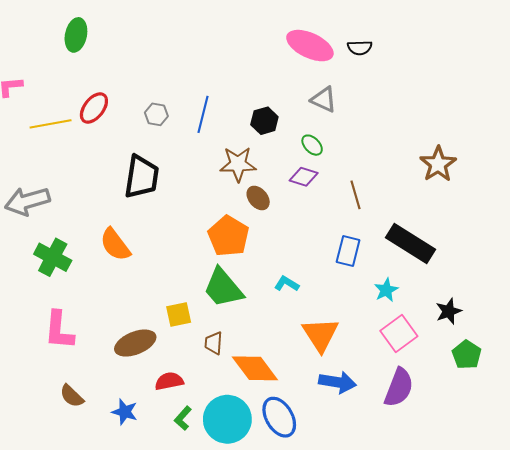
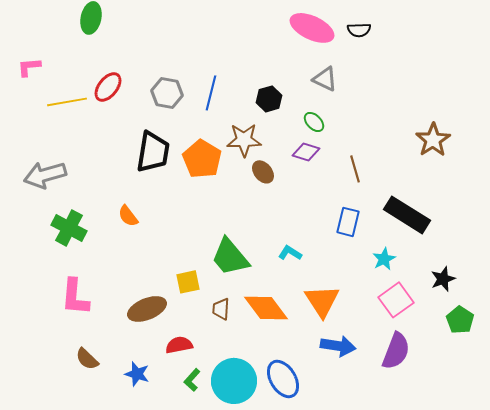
gray hexagon: (156, 114) -> (167, 93), size x1.4
orange pentagon: (228, 236) -> (202, 159), moved
orange semicircle: (115, 245) -> (128, 216), size x0.7
orange diamond: (255, 368) -> (266, 308), moved

